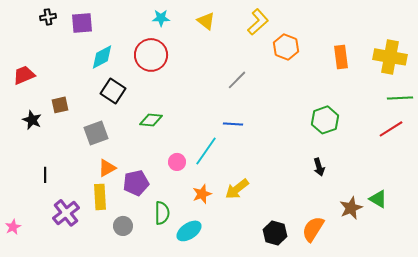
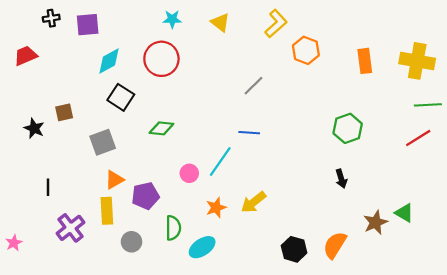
red trapezoid: (24, 75) -> (26, 56), moved

